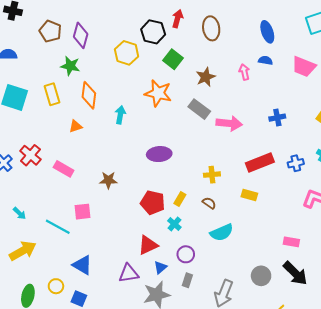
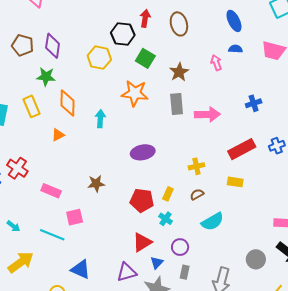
gray rectangle: (199, 109) -> (177, 104), turned 55
pink rectangle: (64, 169) -> (51, 191), moved
brown semicircle: (209, 203) -> (197, 194), turned -56

